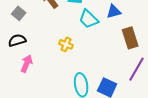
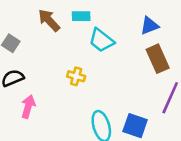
blue triangle: (114, 12) -> (149, 26), moved

